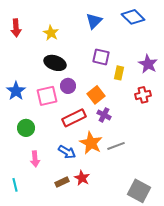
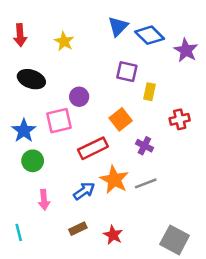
blue diamond: (133, 17) -> (149, 35), moved
black ellipse: (55, 63) -> (31, 79), moved
purple star: (148, 64) -> (186, 50), moved
purple circle: (68, 86) -> (79, 97), moved
blue star: (16, 91) -> (24, 131), moved
purple cross: (104, 115) -> (144, 146), moved
blue arrow: (67, 152) -> (84, 191), turned -66
red star: (82, 178) -> (113, 235), moved

